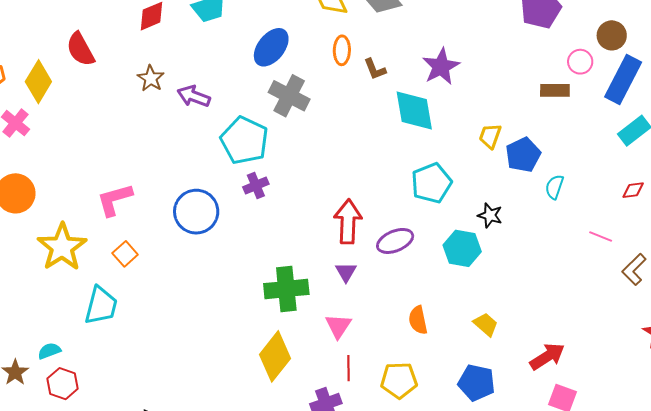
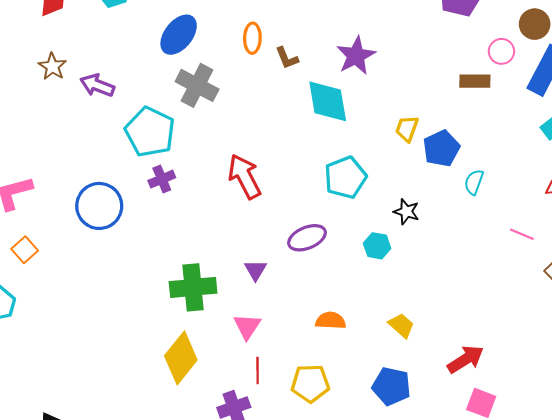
red arrow: (348, 222) -> (244, 176), moved, turned -30
cyan hexagon: (462, 248) -> (377, 246), size x0.7
orange semicircle: (418, 320) -> (331, 321), turned 104

